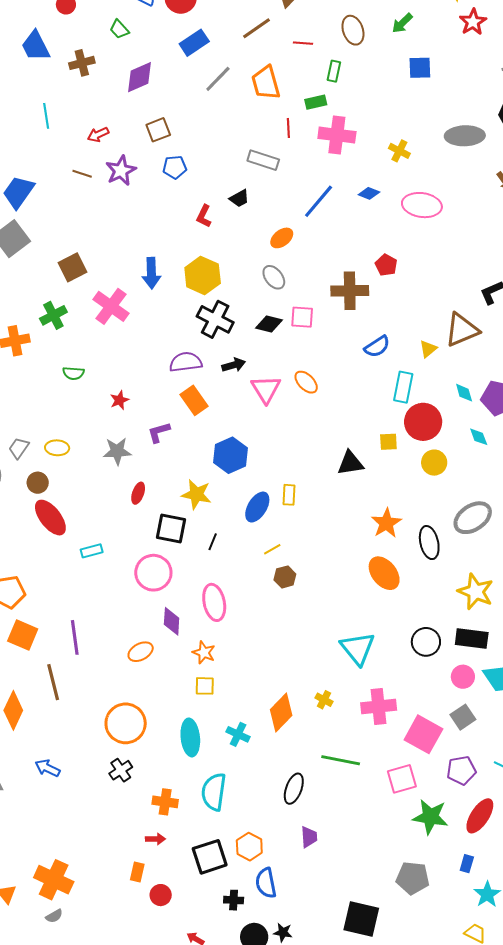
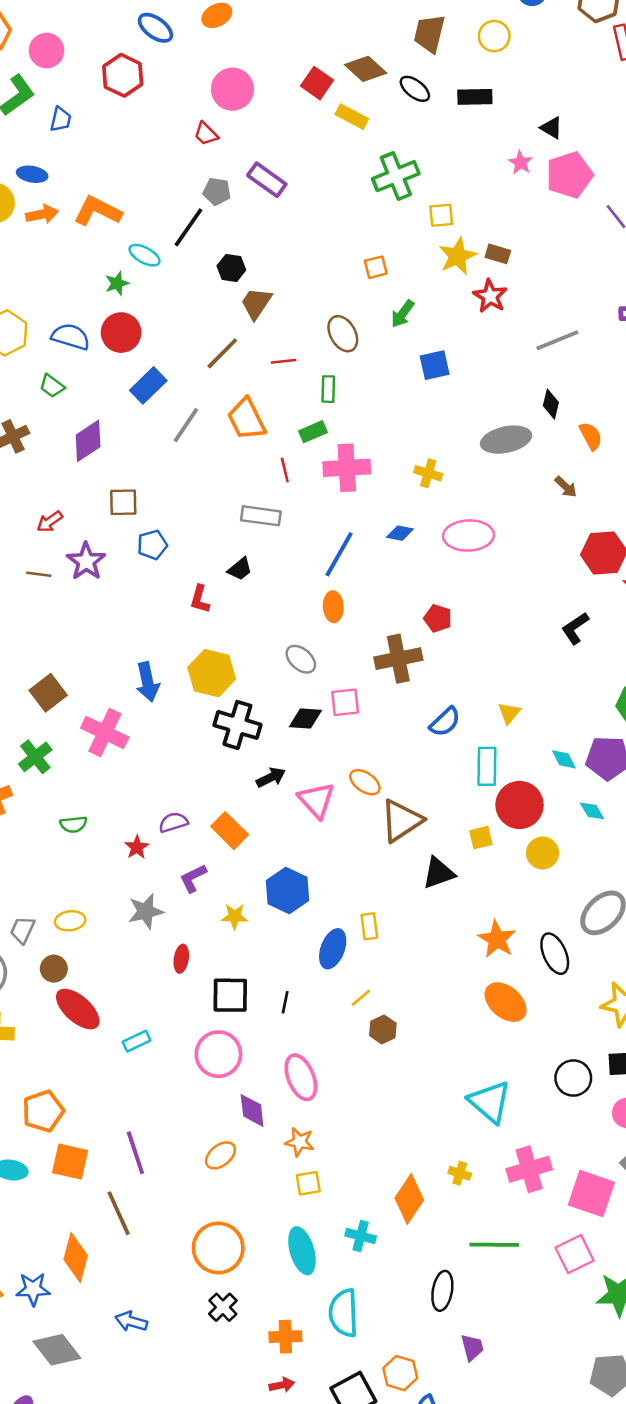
brown square: (158, 130) -> (123, 502), turned 30
orange ellipse: (282, 238) -> (333, 607), moved, turned -45
brown triangle: (462, 330) -> (401, 821), moved
purple semicircle: (186, 362) -> (173, 822), moved, size x0.7
yellow star: (196, 494) -> (235, 916), moved, size x0.7

